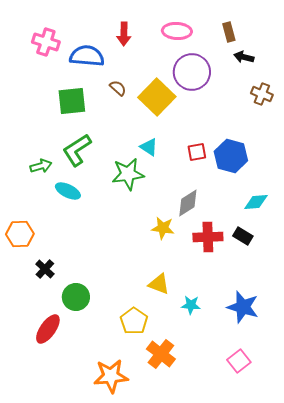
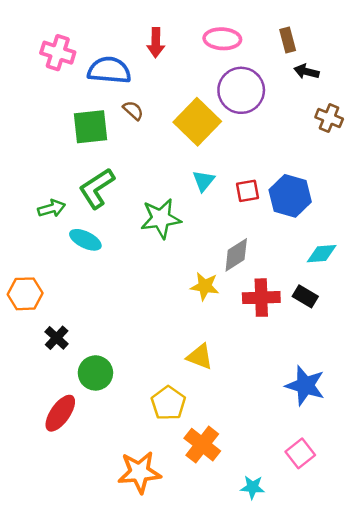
brown semicircle: (118, 88) -> (133, 110), moved
cyan triangle: (149, 147) -> (203, 181), moved, turned 36
cyan star: (191, 305) -> (252, 487), moved

